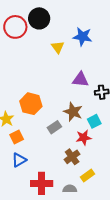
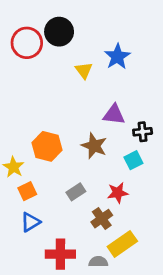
blue star: (83, 37) -> (117, 57), turned 30
brown star: (73, 112) -> (94, 146), moved
cyan square: (94, 121) -> (133, 160), moved
gray rectangle: (54, 127) -> (76, 192), moved
yellow rectangle: (87, 175) -> (122, 244), size x1.5

